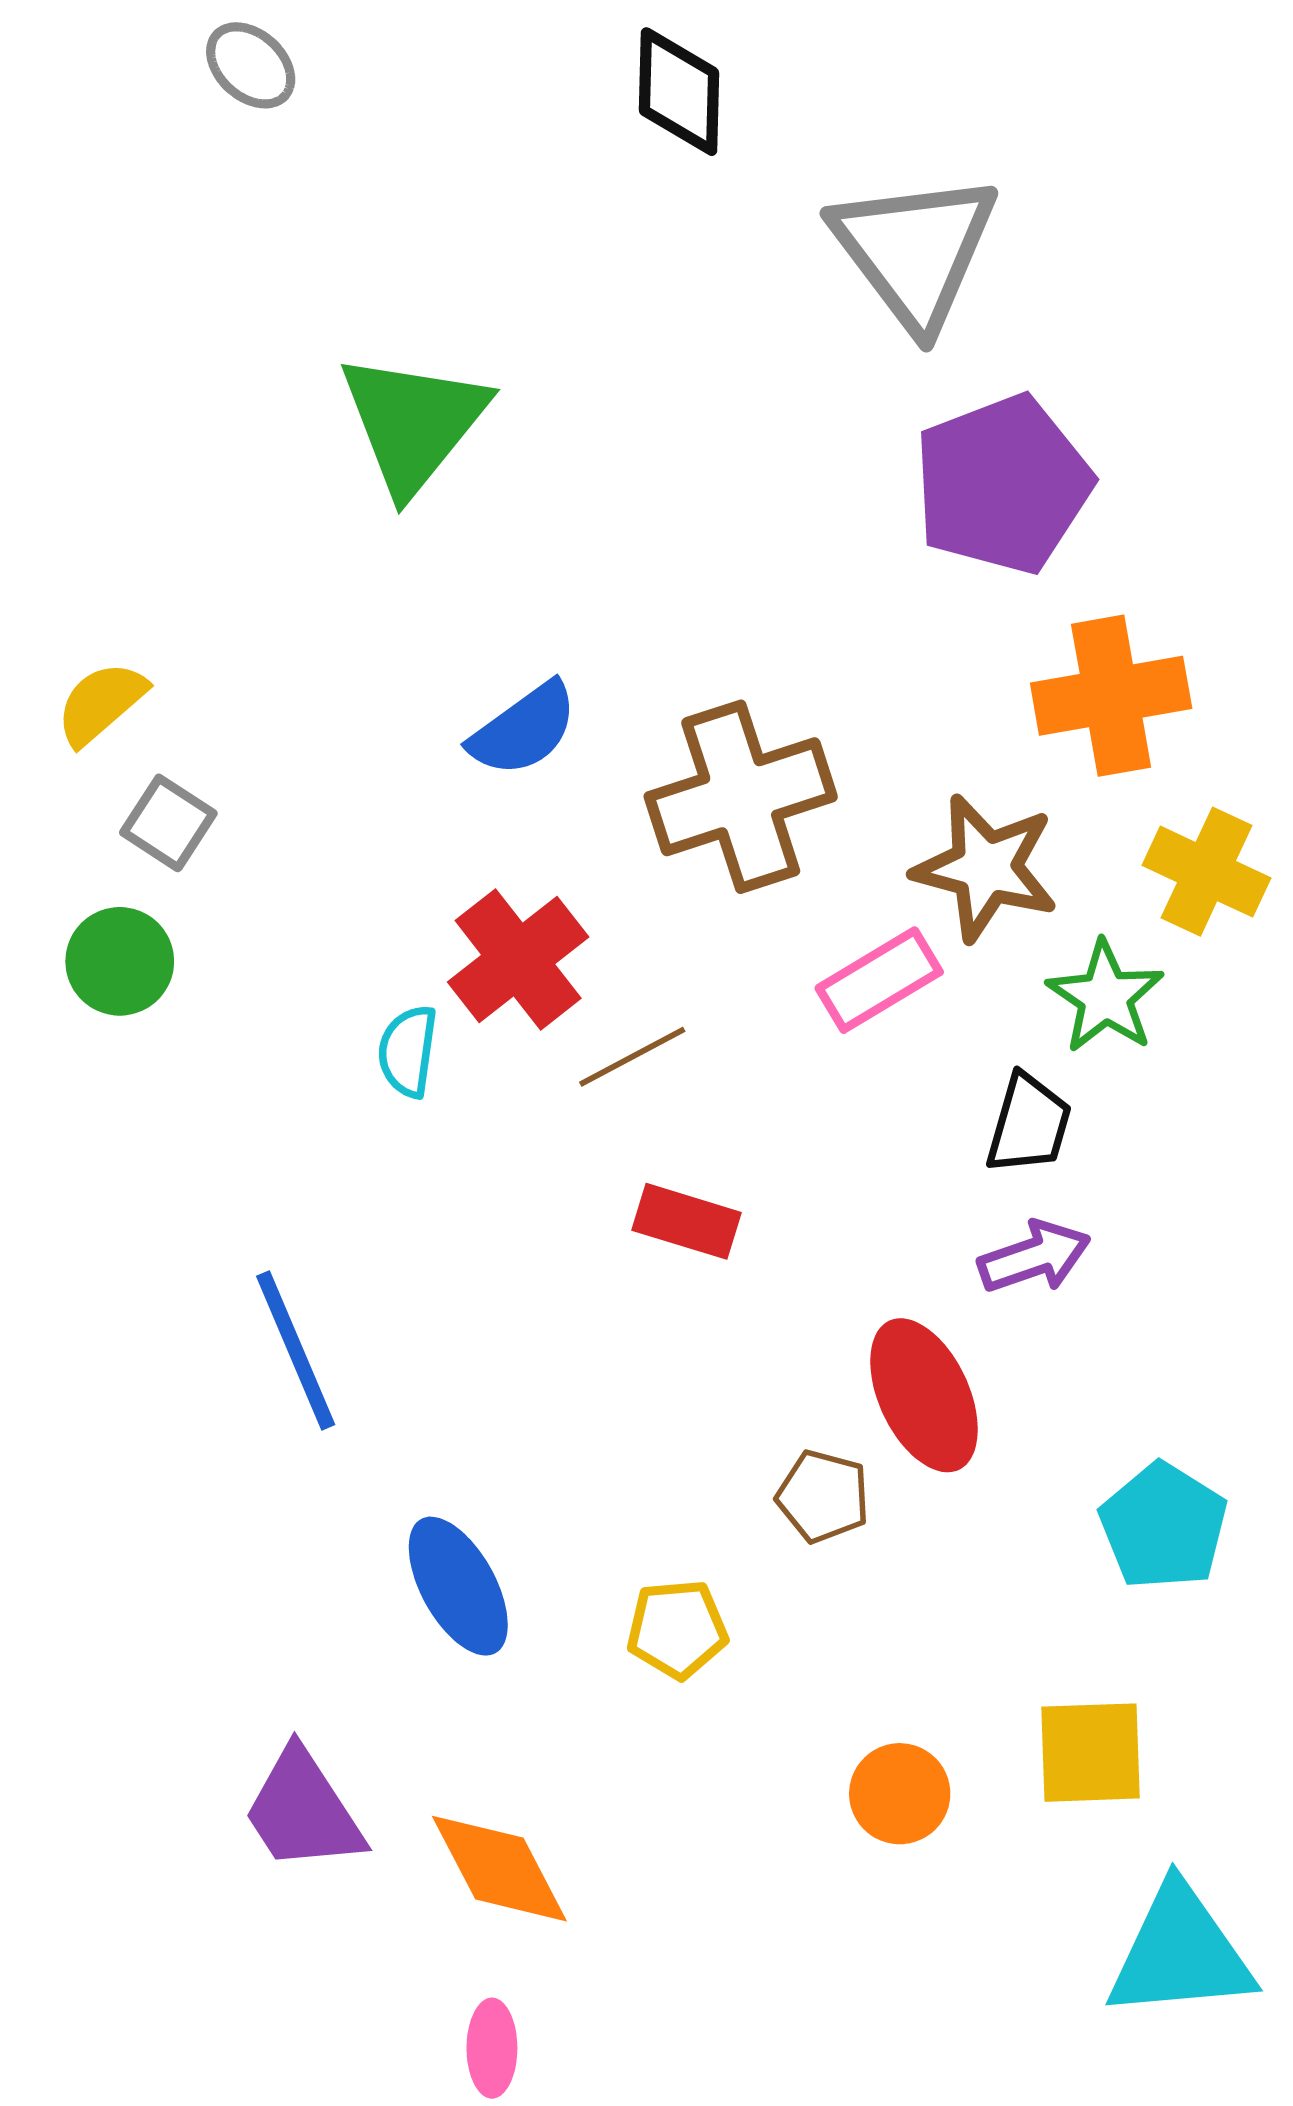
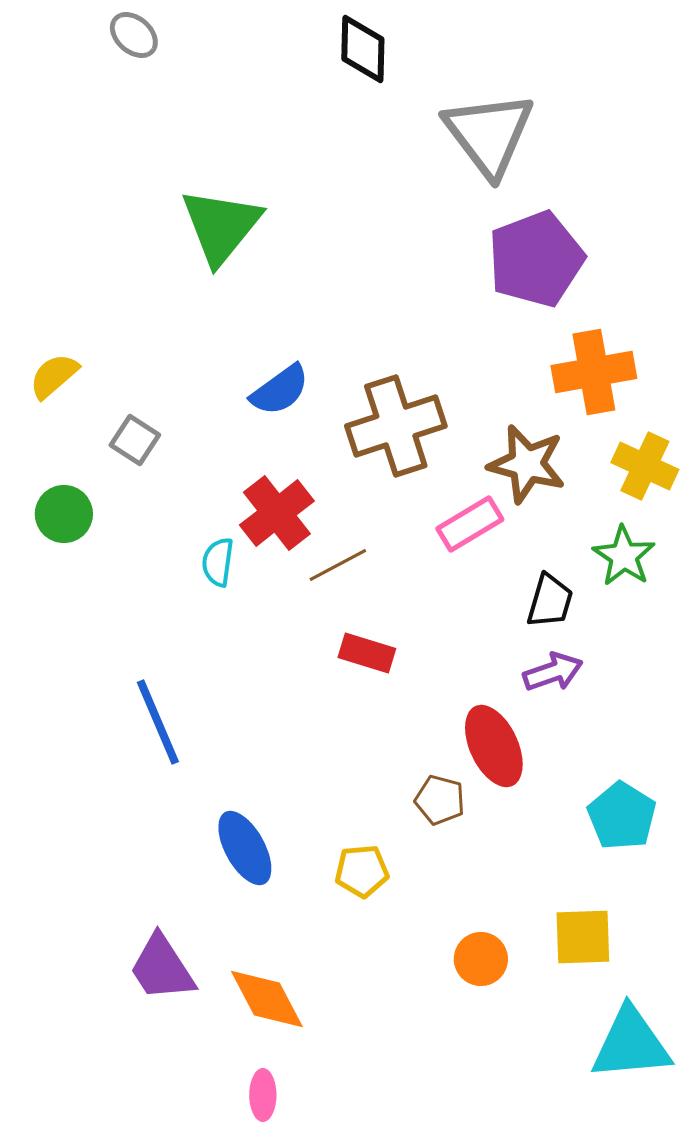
gray square: (168, 823) -> (135, 440), moved
green star: (1105, 997) -> (624, 556), moved

